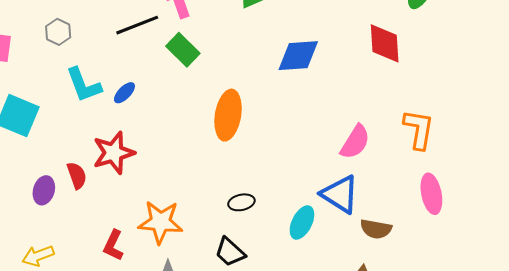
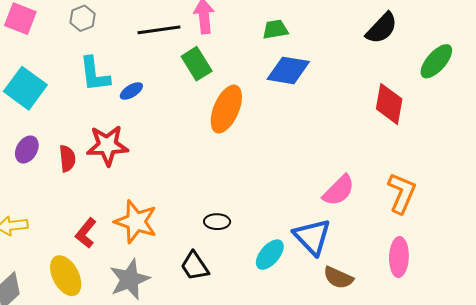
blue diamond: (298, 56) -> (288, 70), moved
orange ellipse: (228, 115) -> (226, 109), moved
purple ellipse: (44, 190) -> (27, 150), moved

